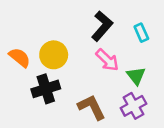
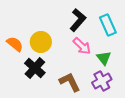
cyan rectangle: (141, 33) -> (108, 25), size x1.5
black cross: (46, 89) -> (35, 68), turned -30

